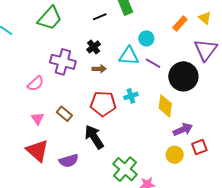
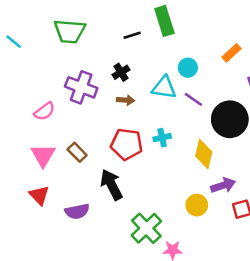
green trapezoid: (50, 18) -> (70, 31), turned 48
pink triangle: (38, 119) -> (43, 155), size x1.5
red triangle: (37, 151) -> (39, 195), size x0.7
yellow circle: (175, 155) -> (197, 205), moved

